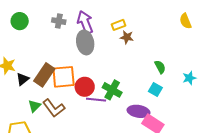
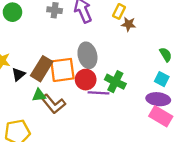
yellow rectangle: (119, 25) -> (119, 11), turned -40
gray ellipse: (85, 42) -> (87, 55), moved
green triangle: (34, 106) -> (39, 95), moved, turned 40
purple ellipse: (139, 111) -> (158, 99), moved

